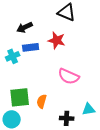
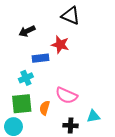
blue rectangle: (31, 47) -> (40, 58), moved
cyan cross: (13, 56) -> (26, 78), moved
pink semicircle: (69, 76) -> (66, 95), moved

